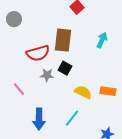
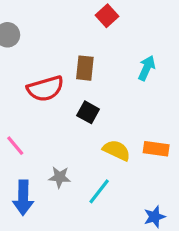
brown rectangle: (63, 40) -> (85, 68), size x0.7
gray star: (47, 75) -> (60, 177), moved
blue arrow: (39, 119) -> (23, 198), moved

